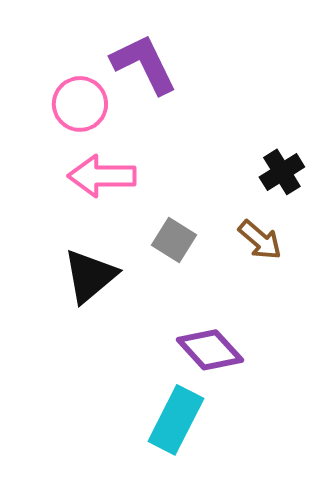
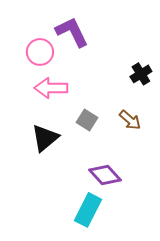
black cross: (282, 172) -> (141, 74), moved

